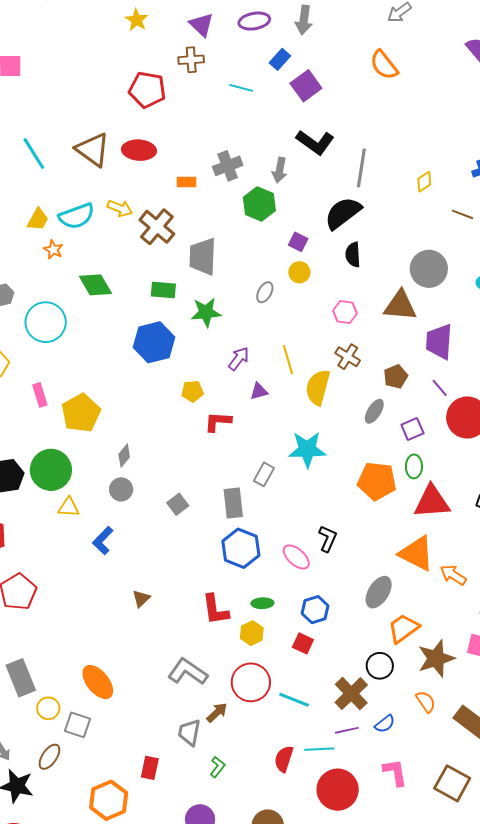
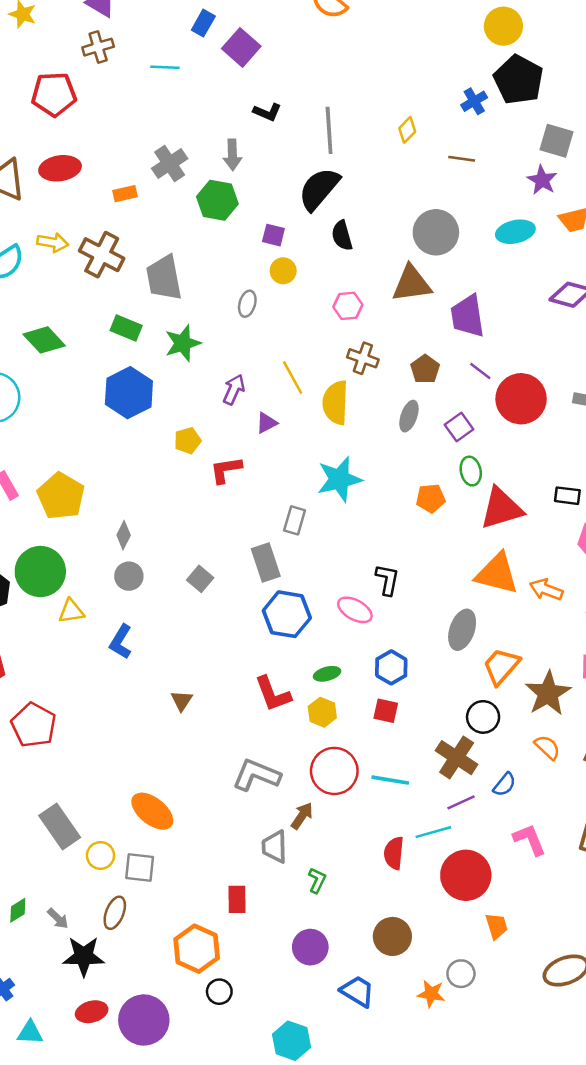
black L-shape: (315, 142) -> (267, 112), size x0.6
green rectangle: (163, 290) -> (126, 328), turned 30
orange pentagon: (377, 481) -> (431, 498), size x0.6

